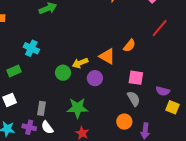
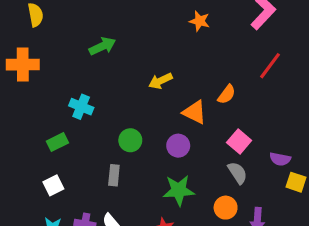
yellow arrow: (80, 63) -> (160, 81), moved
pink square: (136, 78) -> (239, 141), turned 35
gray rectangle: (41, 108) -> (114, 175), moved
green star: (77, 108) -> (179, 190), moved

